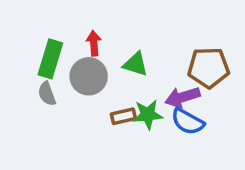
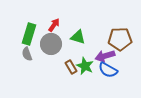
red arrow: (94, 43) -> (54, 25), turned 40
green star: (148, 115) -> (85, 66), turned 30
brown rectangle: (123, 116) -> (71, 67), turned 72

